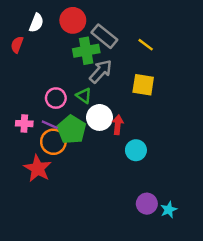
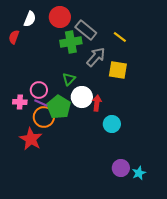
gray arrow: (101, 71) -> (96, 57), moved
green triangle: (84, 96) -> (69, 79), turned 40
pink circle: (56, 98) -> (39, 90), moved

